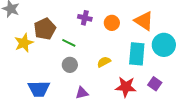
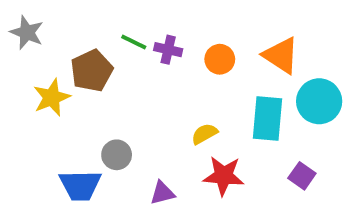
green line: (69, 43) -> (134, 42), moved
gray circle: (70, 65) -> (117, 155), moved
red star: (126, 87) -> (224, 176), moved

